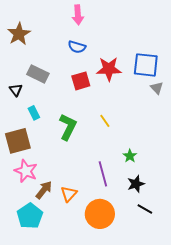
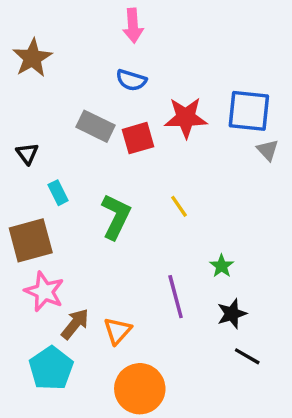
gray rectangle: (38, 74) -> (95, 126), moved
orange circle: (100, 214) -> (140, 389), moved

